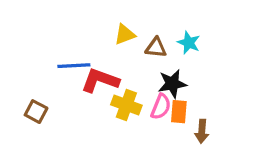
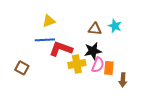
yellow triangle: (125, 34) -> (49, 21), moved
black star: (172, 84) -> (93, 51), moved
yellow cross: (126, 105) -> (77, 64), turned -30

